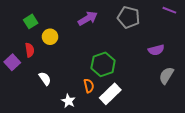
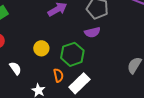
yellow circle: (50, 37) -> (41, 48), moved
purple semicircle: (156, 50) -> (92, 32), moved

